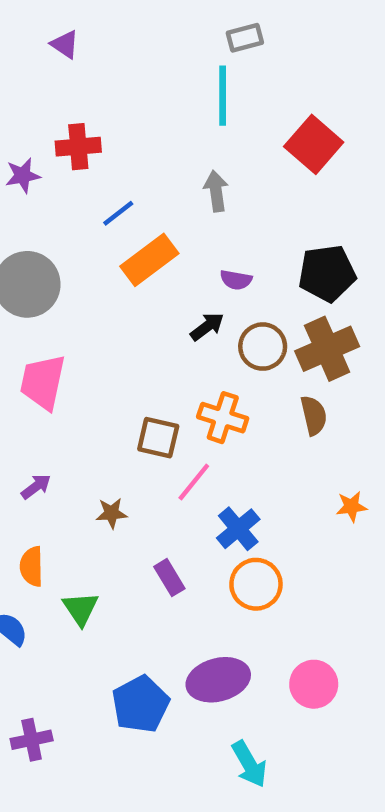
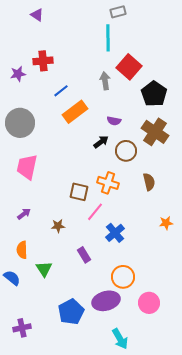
red square: (314, 144) -> (129, 67), moved
black pentagon: (327, 273) -> (154, 94), moved, turned -30
brown cross: (327, 349) -> (155, 132), moved, turned -32
orange circle: (256, 584) -> (123, 277), moved

